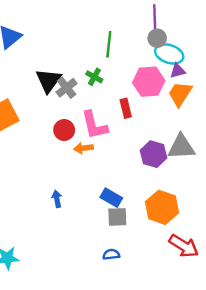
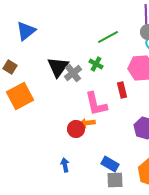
green line: (109, 44) -> (108, 37), turned 55
red circle: (64, 130) -> (76, 129), moved

